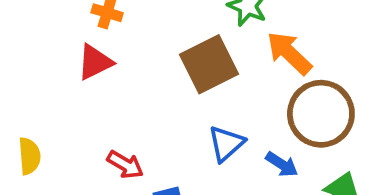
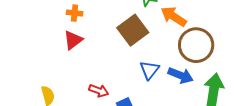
blue arrow: (282, 164) -> (181, 75), size x1.4

